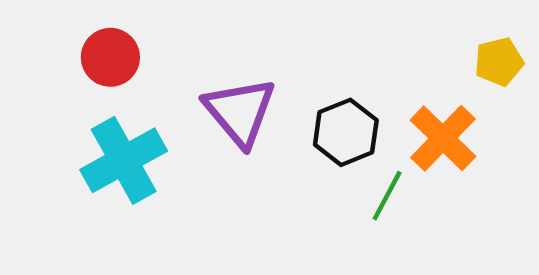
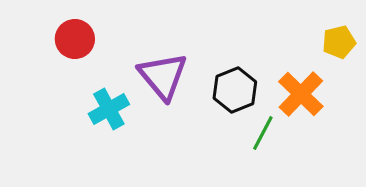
cyan cross: (124, 160) -> (109, 109), moved, size x0.7

